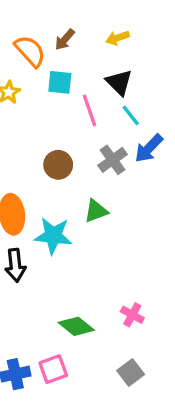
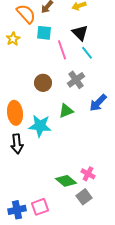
blue arrow: (149, 148) -> (98, 103), moved
green diamond: (76, 326) -> (66, 181), moved
gray square: (131, 372) -> (84, 197), moved

